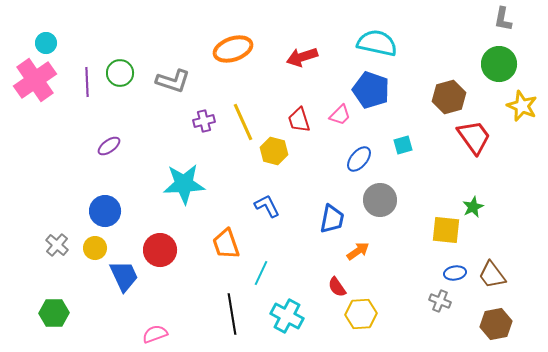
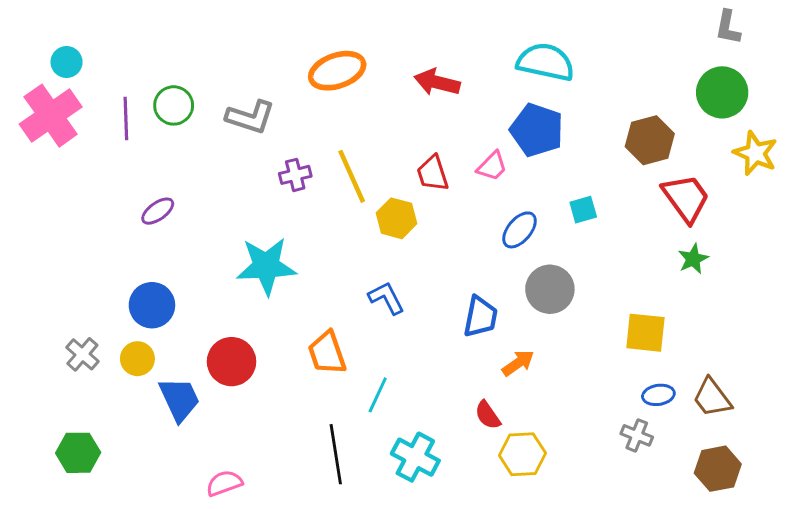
red arrow: (302, 57) -> (437, 82), turned 32
green star: (473, 207) -> (693, 259), moved

